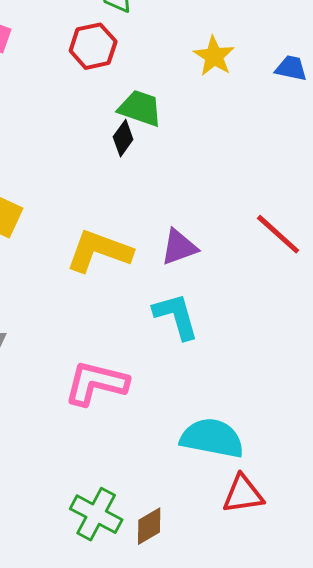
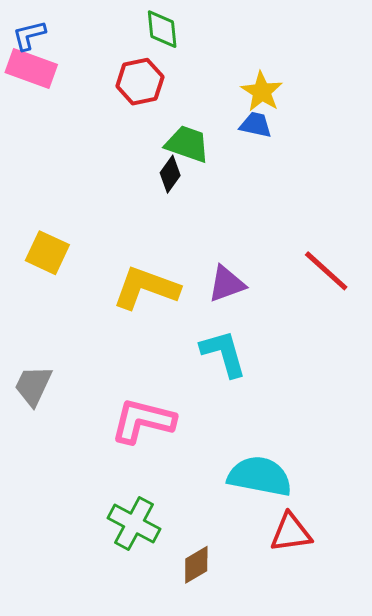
blue trapezoid: (291, 68) -> (256, 125), moved
green cross: (96, 514) -> (134, 524), moved

